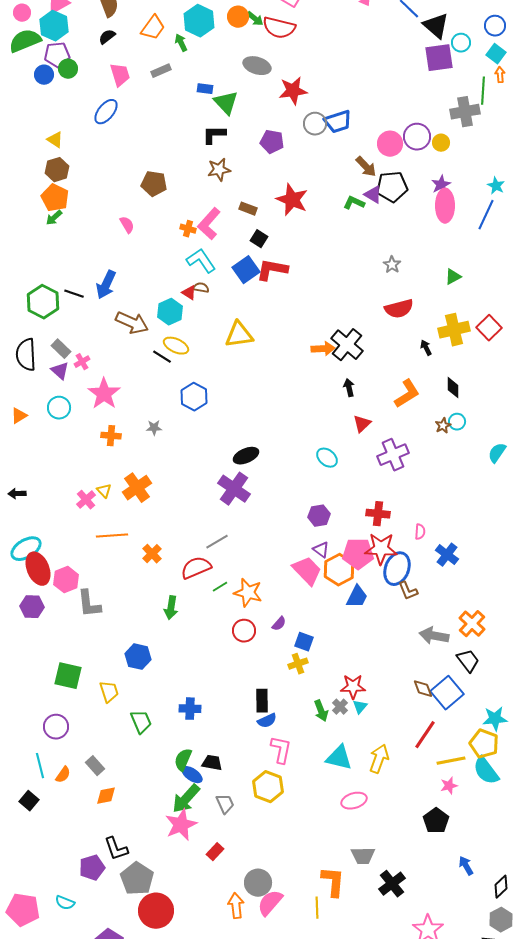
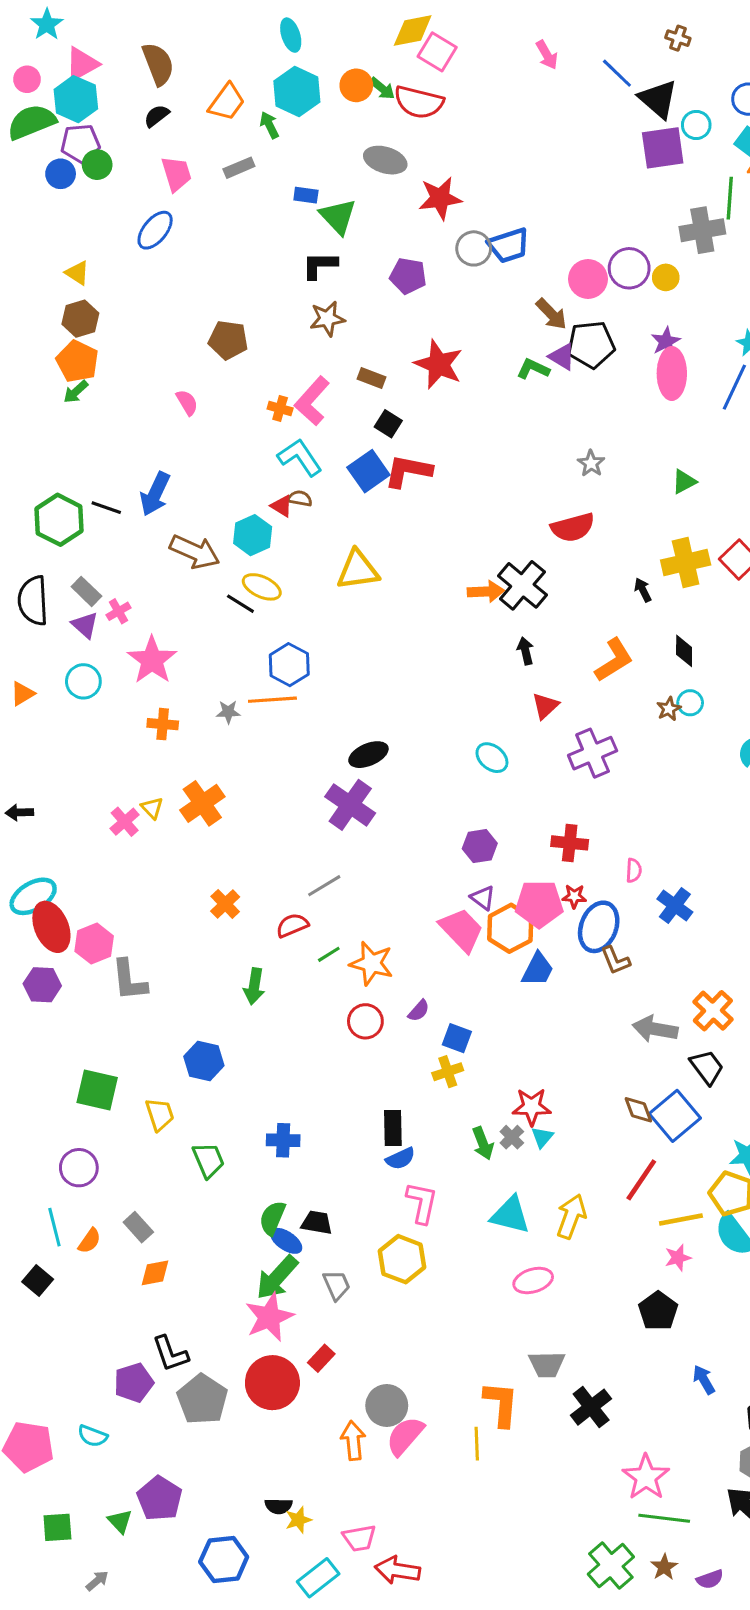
red semicircle: (399, 309) -> (573, 527), moved
orange line: (112, 536) -> (272, 700), moved
red star: (381, 549) -> (574, 896), size x0.5
red semicircle: (196, 568) -> (292, 925), size x0.7
red circle: (156, 911) -> (272, 1383), moved

